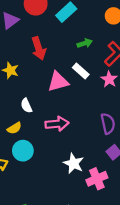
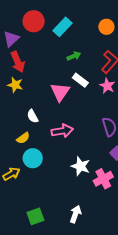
green arrow: (85, 43) -> (74, 56), moved
red arrow: (39, 48) -> (18, 62), moved
pink triangle: (58, 82) -> (60, 92), turned -35

